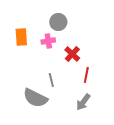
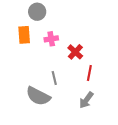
gray circle: (58, 22) -> (37, 12), moved

